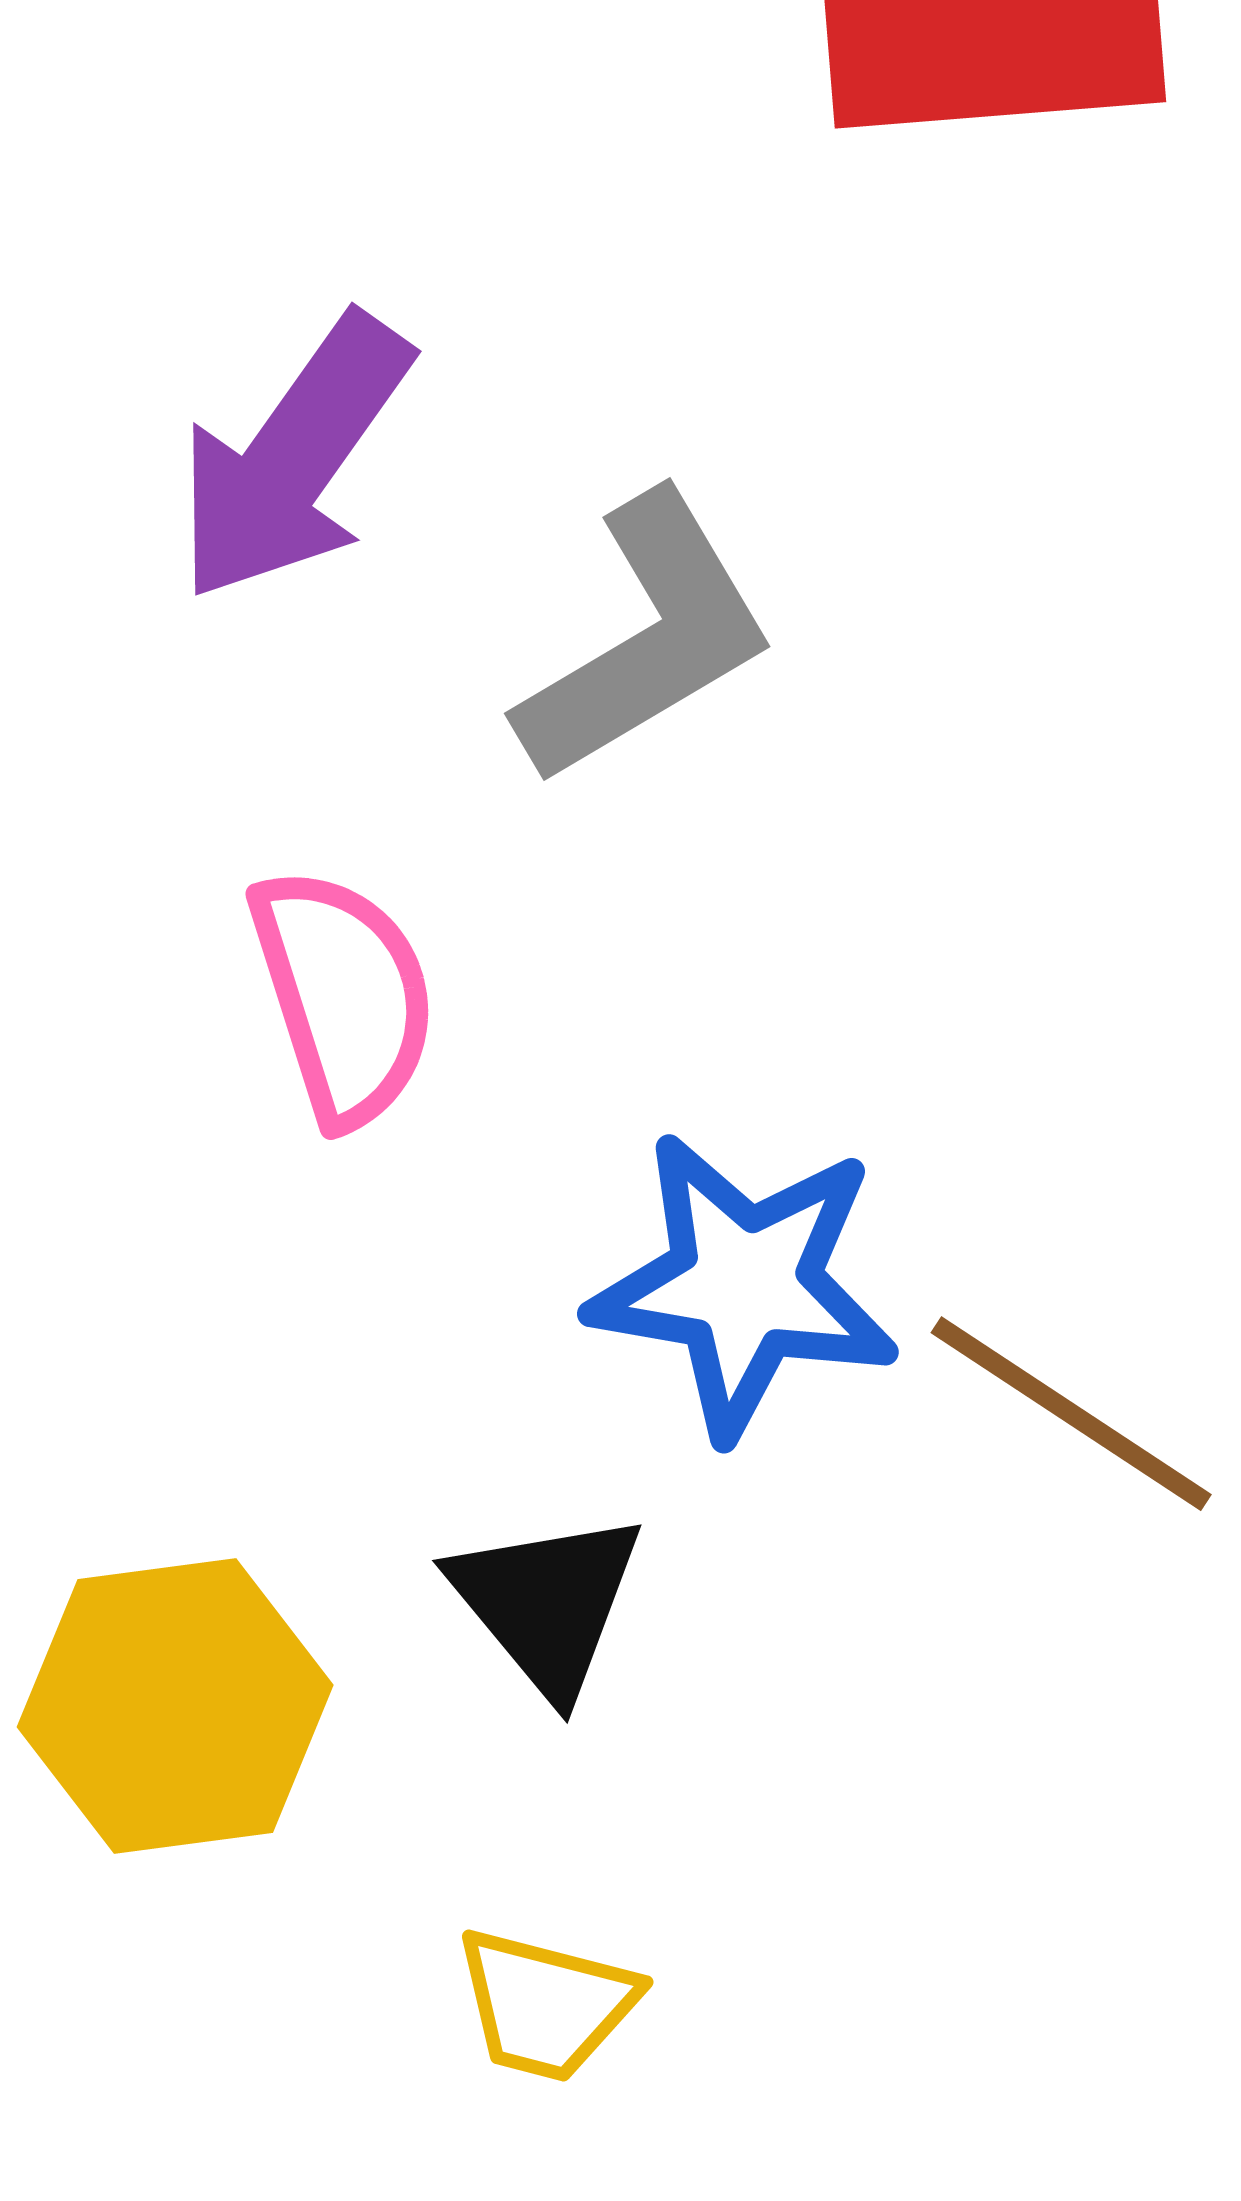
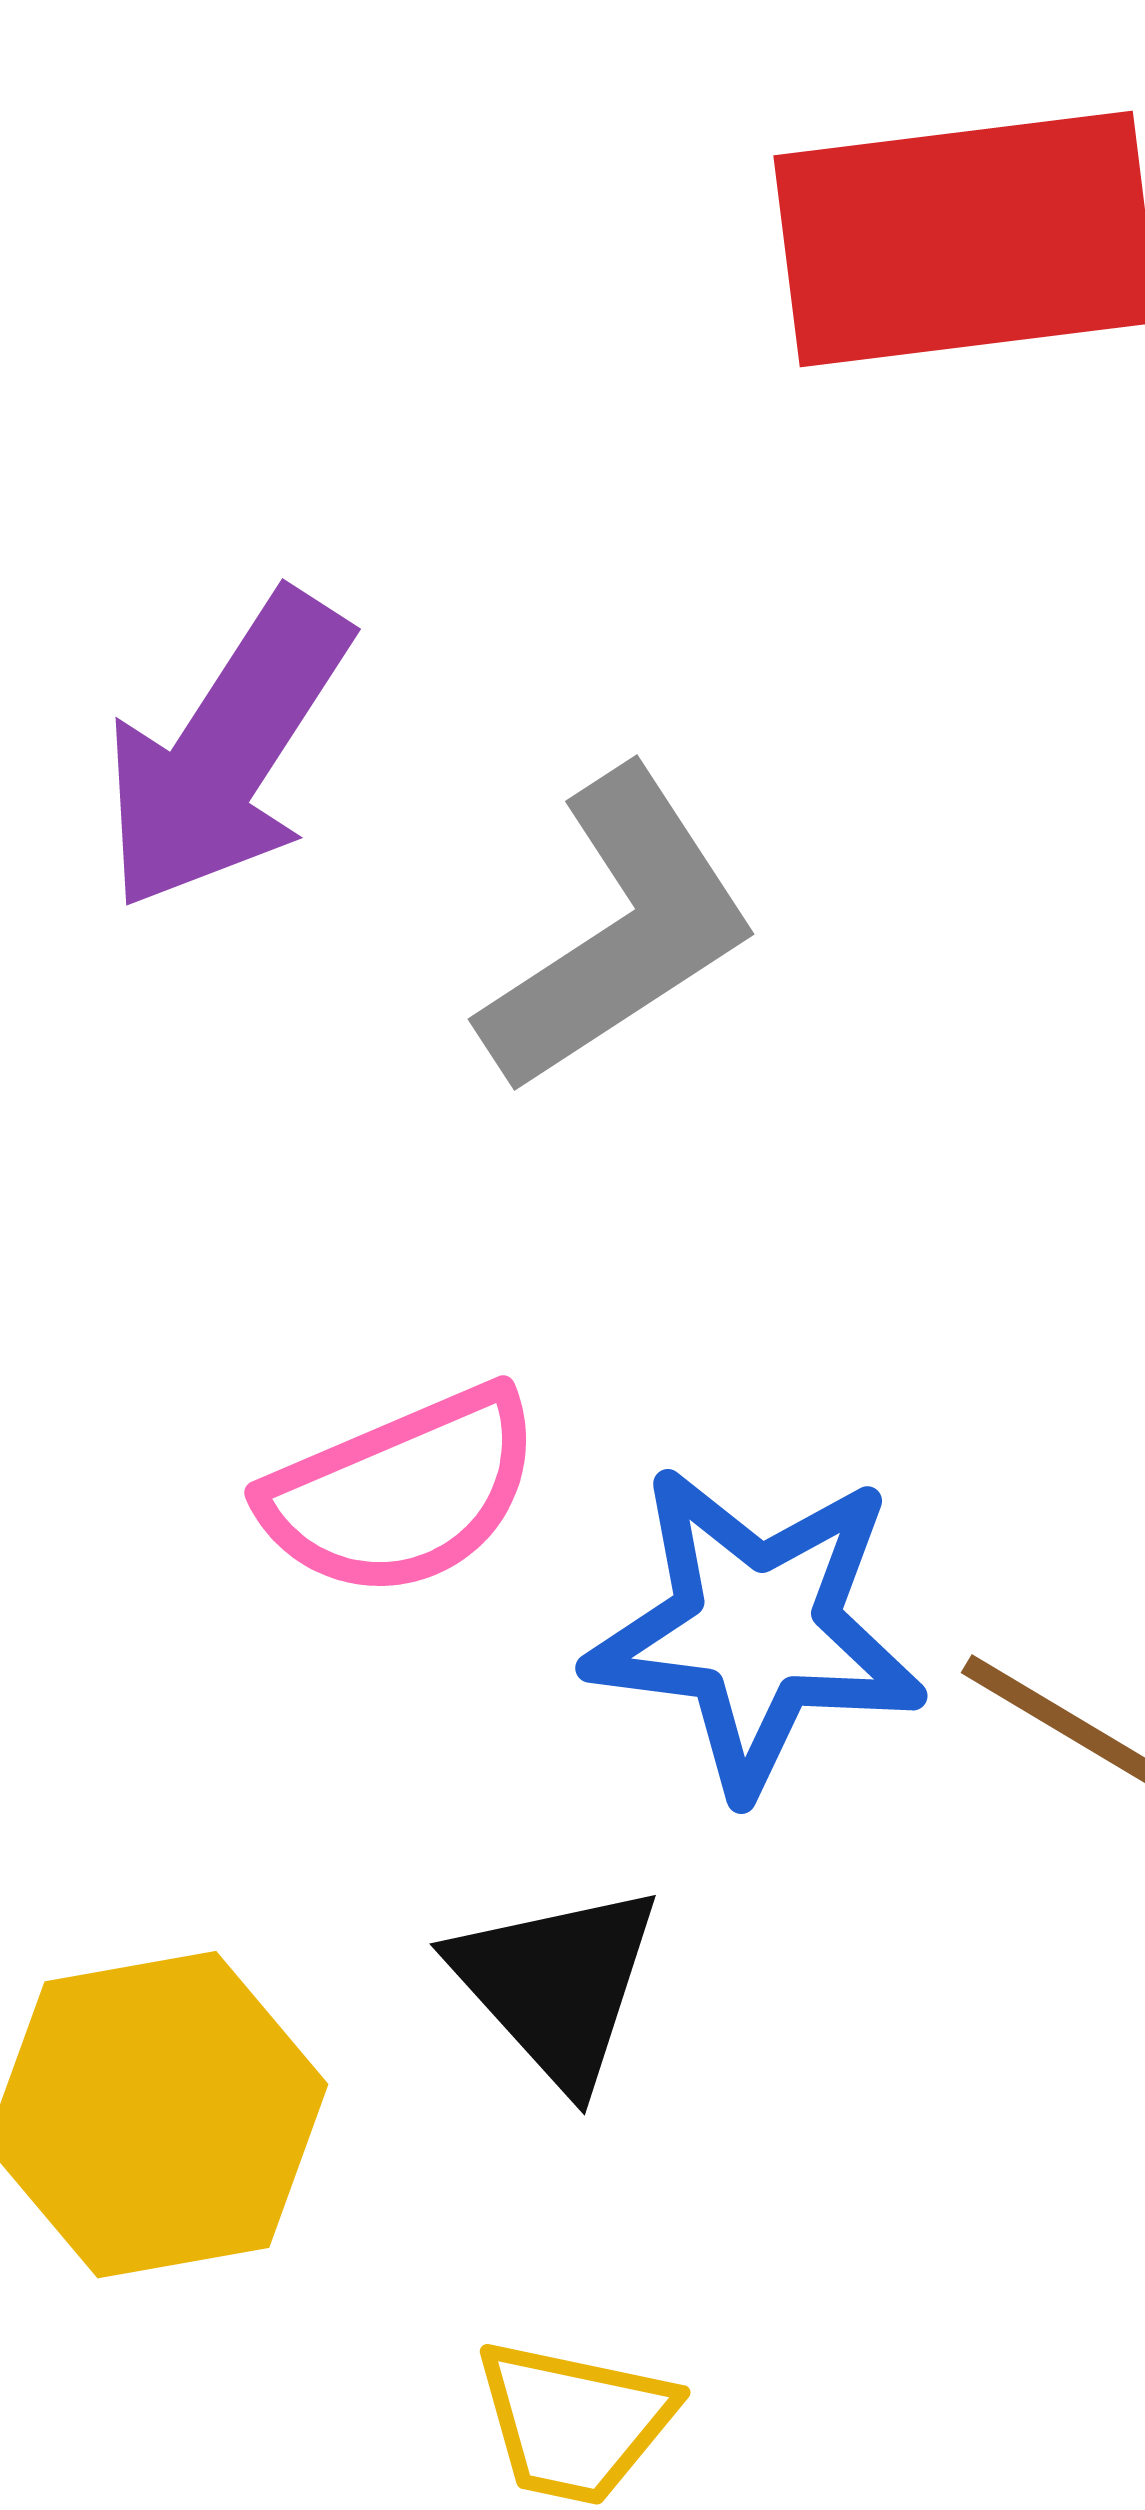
pink semicircle: (344, 996) -> (402, 1492), moved, turned 87

